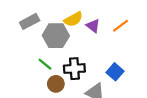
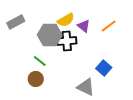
gray rectangle: (30, 21) -> (16, 22), moved
black cross: (74, 69) -> (67, 41), moved
brown circle: (56, 84) -> (36, 79), moved

